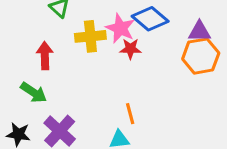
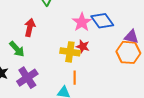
yellow cross: (90, 36) -> (70, 52), moved
red star: (130, 49) -> (83, 46), moved

